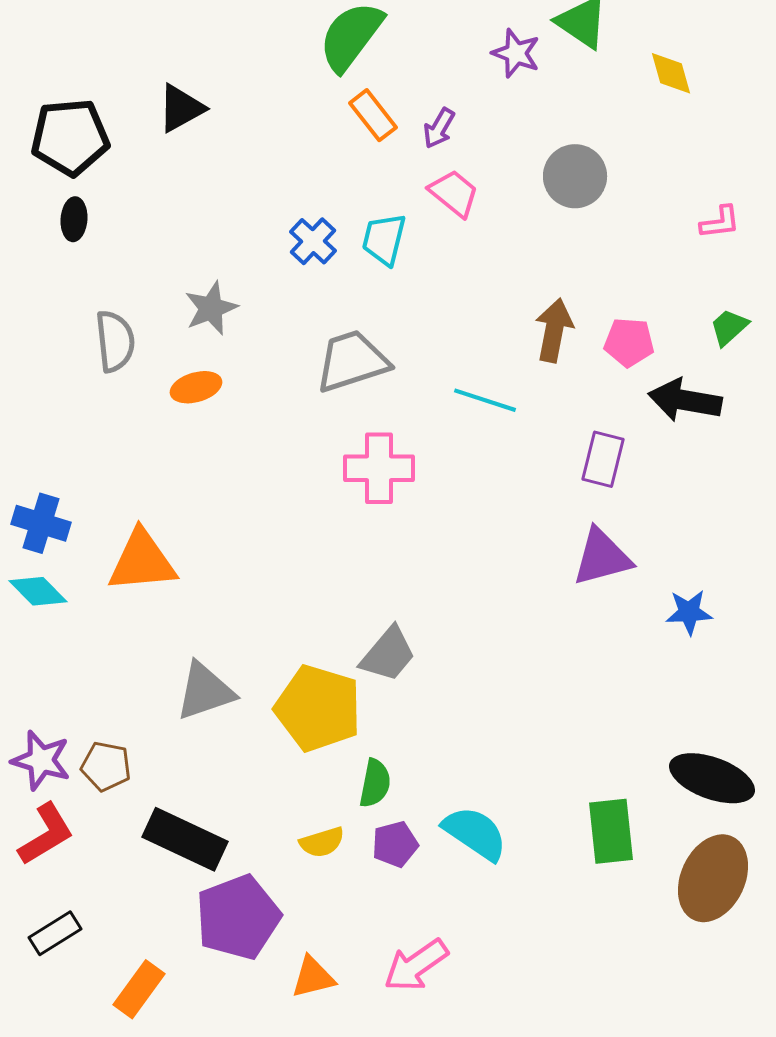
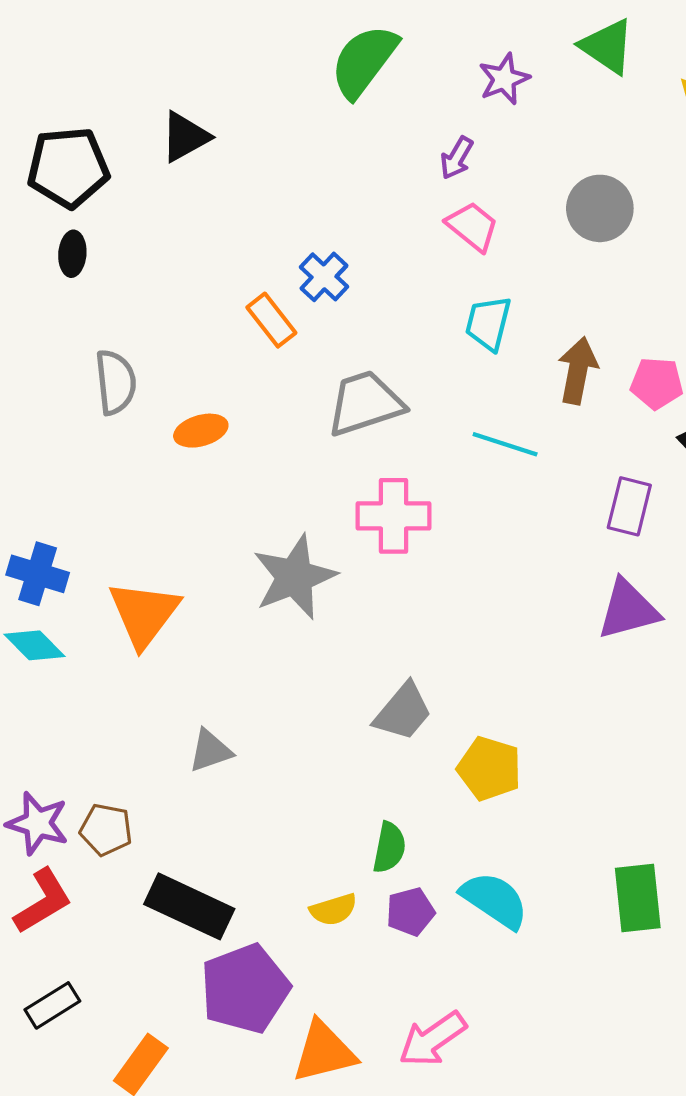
purple star: (516, 53) -> (504, 79), moved, turned 30
orange rectangle: (373, 115) -> (271, 320), moved
cyan trapezoid: (384, 239) -> (488, 323), moved
gray star: (211, 308) -> (295, 577), moved, size x1.5
orange triangle: (142, 561) -> (144, 614), turned -48
gray triangle: (205, 691) -> (210, 751), size x0.7
yellow pentagon: (318, 708) -> (489, 769), moved, size x0.7
orange triangle: (313, 977) -> (324, 1052), size x1.4

